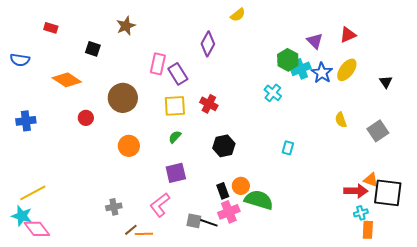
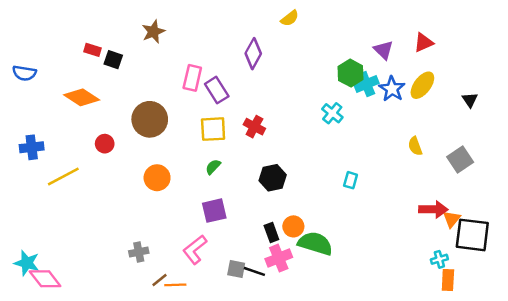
red rectangle: (51, 28) -> (93, 50), moved
orange triangle: (371, 180) -> (452, 219), turned 49
red arrow: (356, 191) -> (433, 209), moved
yellow line: (33, 193) -> (63, 177), moved

